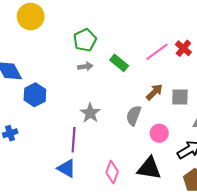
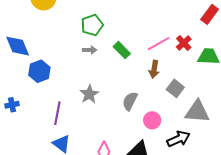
brown arrow: (154, 92) -> (154, 69), moved, turned 138
gray square: (180, 97) -> (175, 88), turned 30
purple line: (74, 140) -> (57, 113), moved

